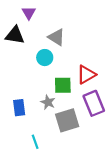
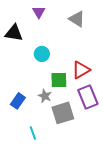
purple triangle: (29, 13) -> (39, 12), moved
gray triangle: (56, 37) -> (77, 19), moved
blue rectangle: (19, 108) -> (18, 101), turned 42

